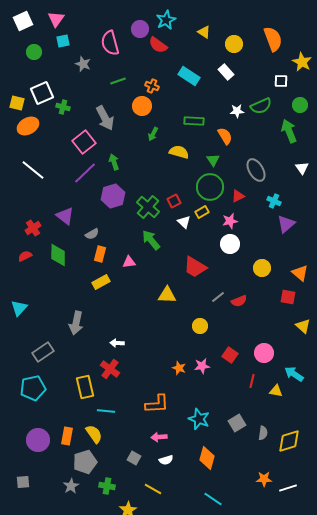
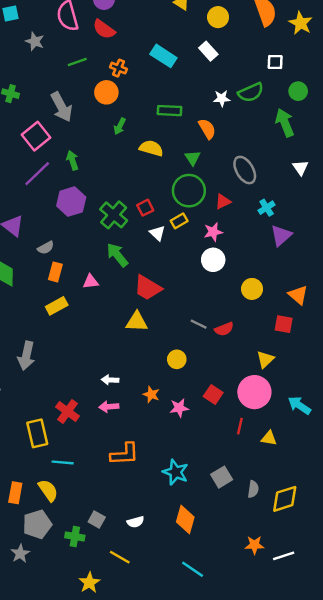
red semicircle: (158, 45) -> (104, 29), moved
yellow star: (302, 62) -> (301, 23), moved
cyan cross: (274, 201) -> (267, 208), turned 32
red trapezoid: (195, 267) -> (148, 288), moved
gray line: (218, 297) -> (199, 324), turned 64
yellow triangle: (303, 326) -> (265, 359), moved, turned 35
white arrow: (117, 343) -> (110, 380), moved
pink circle: (264, 353) -> (254, 392), size x1.4
orange star: (179, 368) -> (151, 395), moved
cyan arrow: (294, 374) -> (299, 405), moved
pink arrow: (159, 437) -> (109, 407), moved
green cross: (107, 486) -> (75, 536), moved

